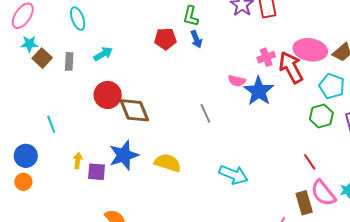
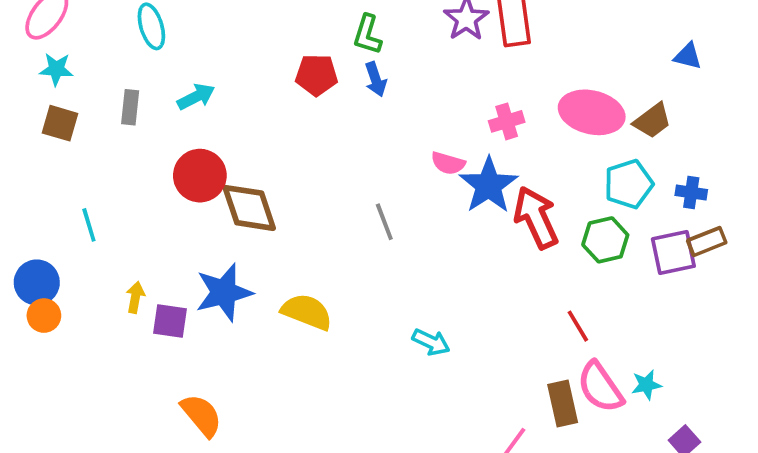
brown square: (42, 58) -> (60, 123), moved, turned -30
red arrow: (291, 68) -> (536, 218), moved
cyan pentagon: (332, 86) -> (629, 184), turned 30
cyan arrow: (234, 175) -> (431, 342), size x0.7
orange circle: (23, 182) -> (44, 316), moved

